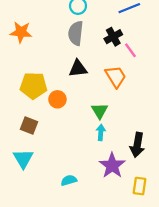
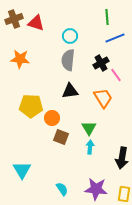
brown square: (29, 126) -> (61, 137), moved
purple star: (112, 165) -> (96, 189), moved, turned -30
cyan semicircle: (69, 180) -> (62, 189), turned 72

